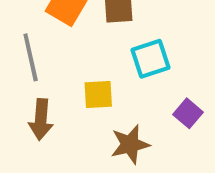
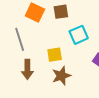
brown star: (130, 144) -> (61, 76), moved

